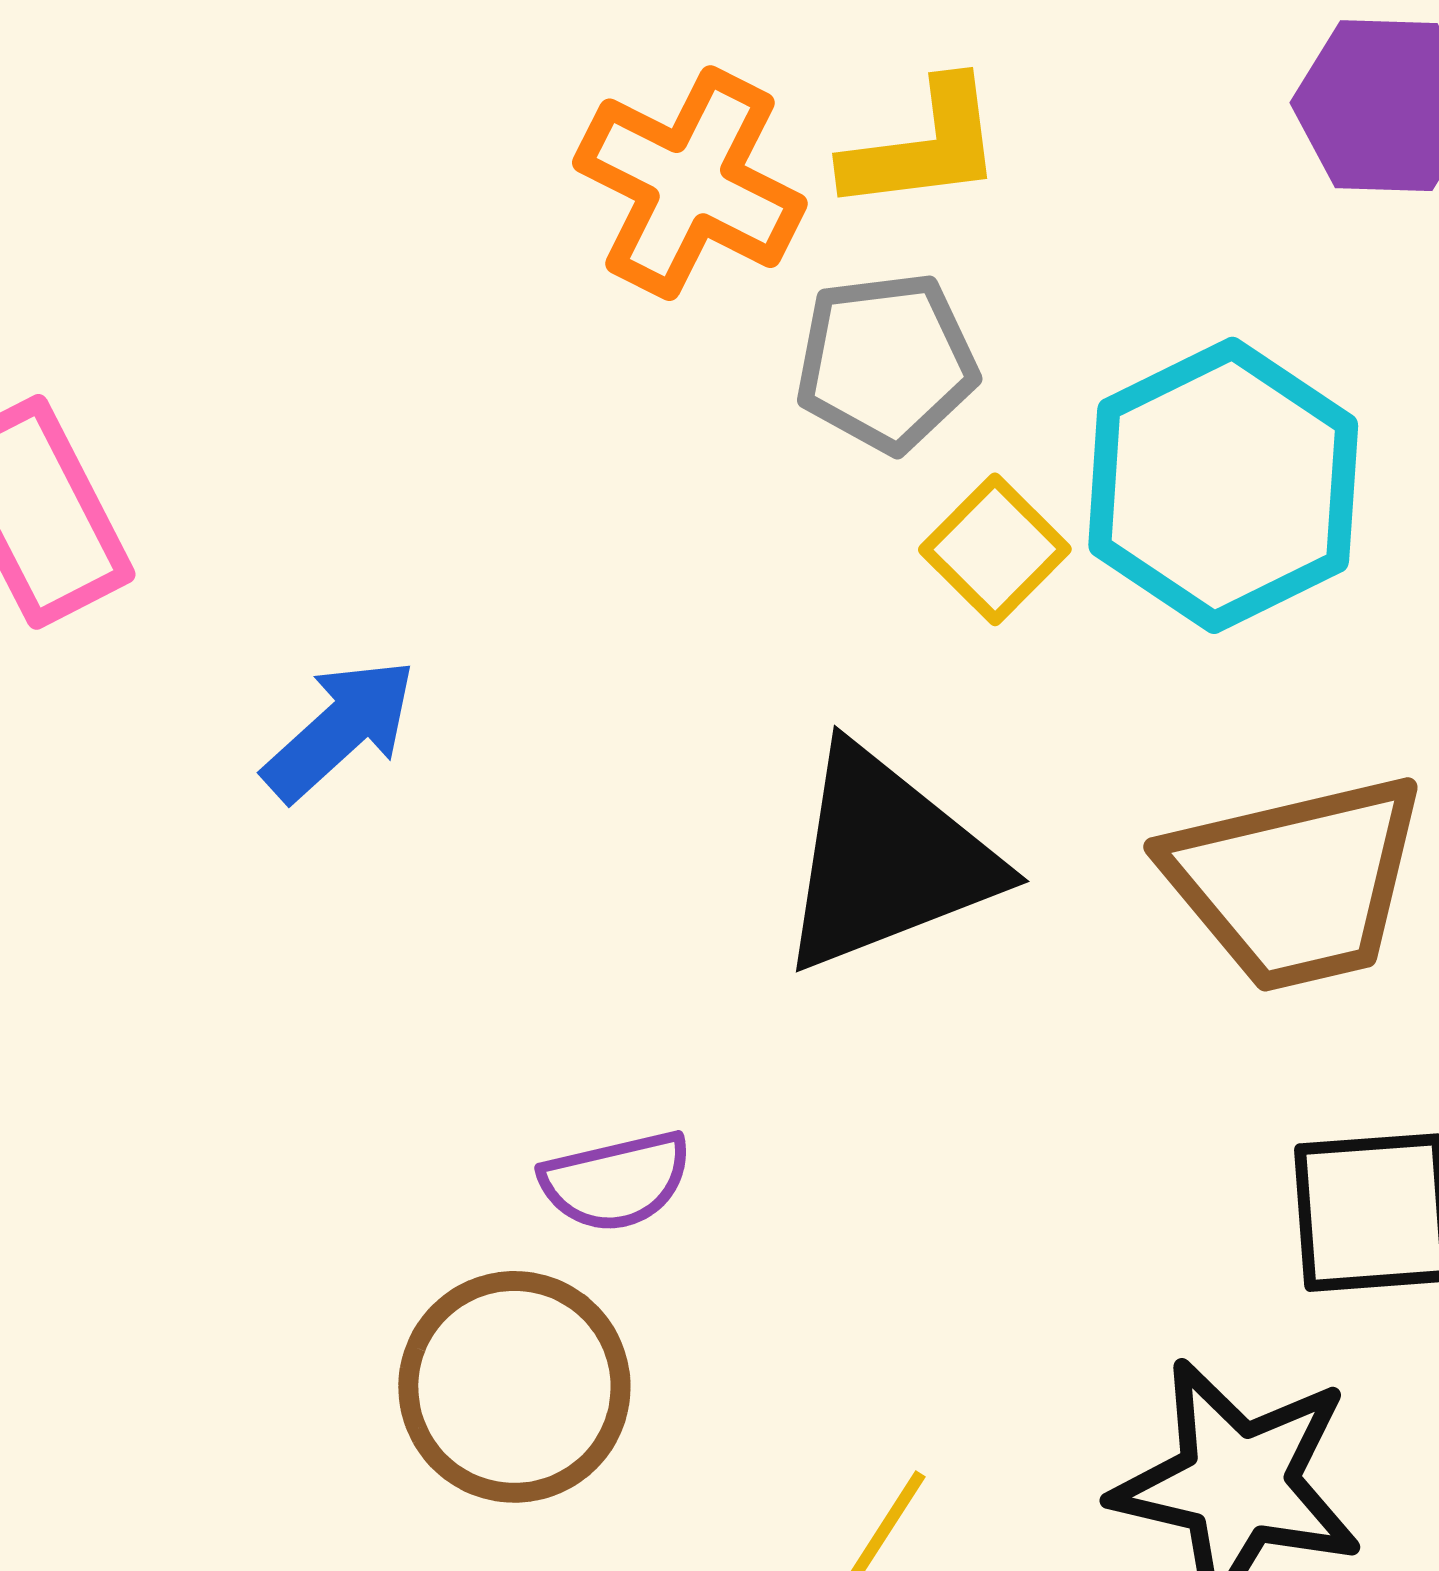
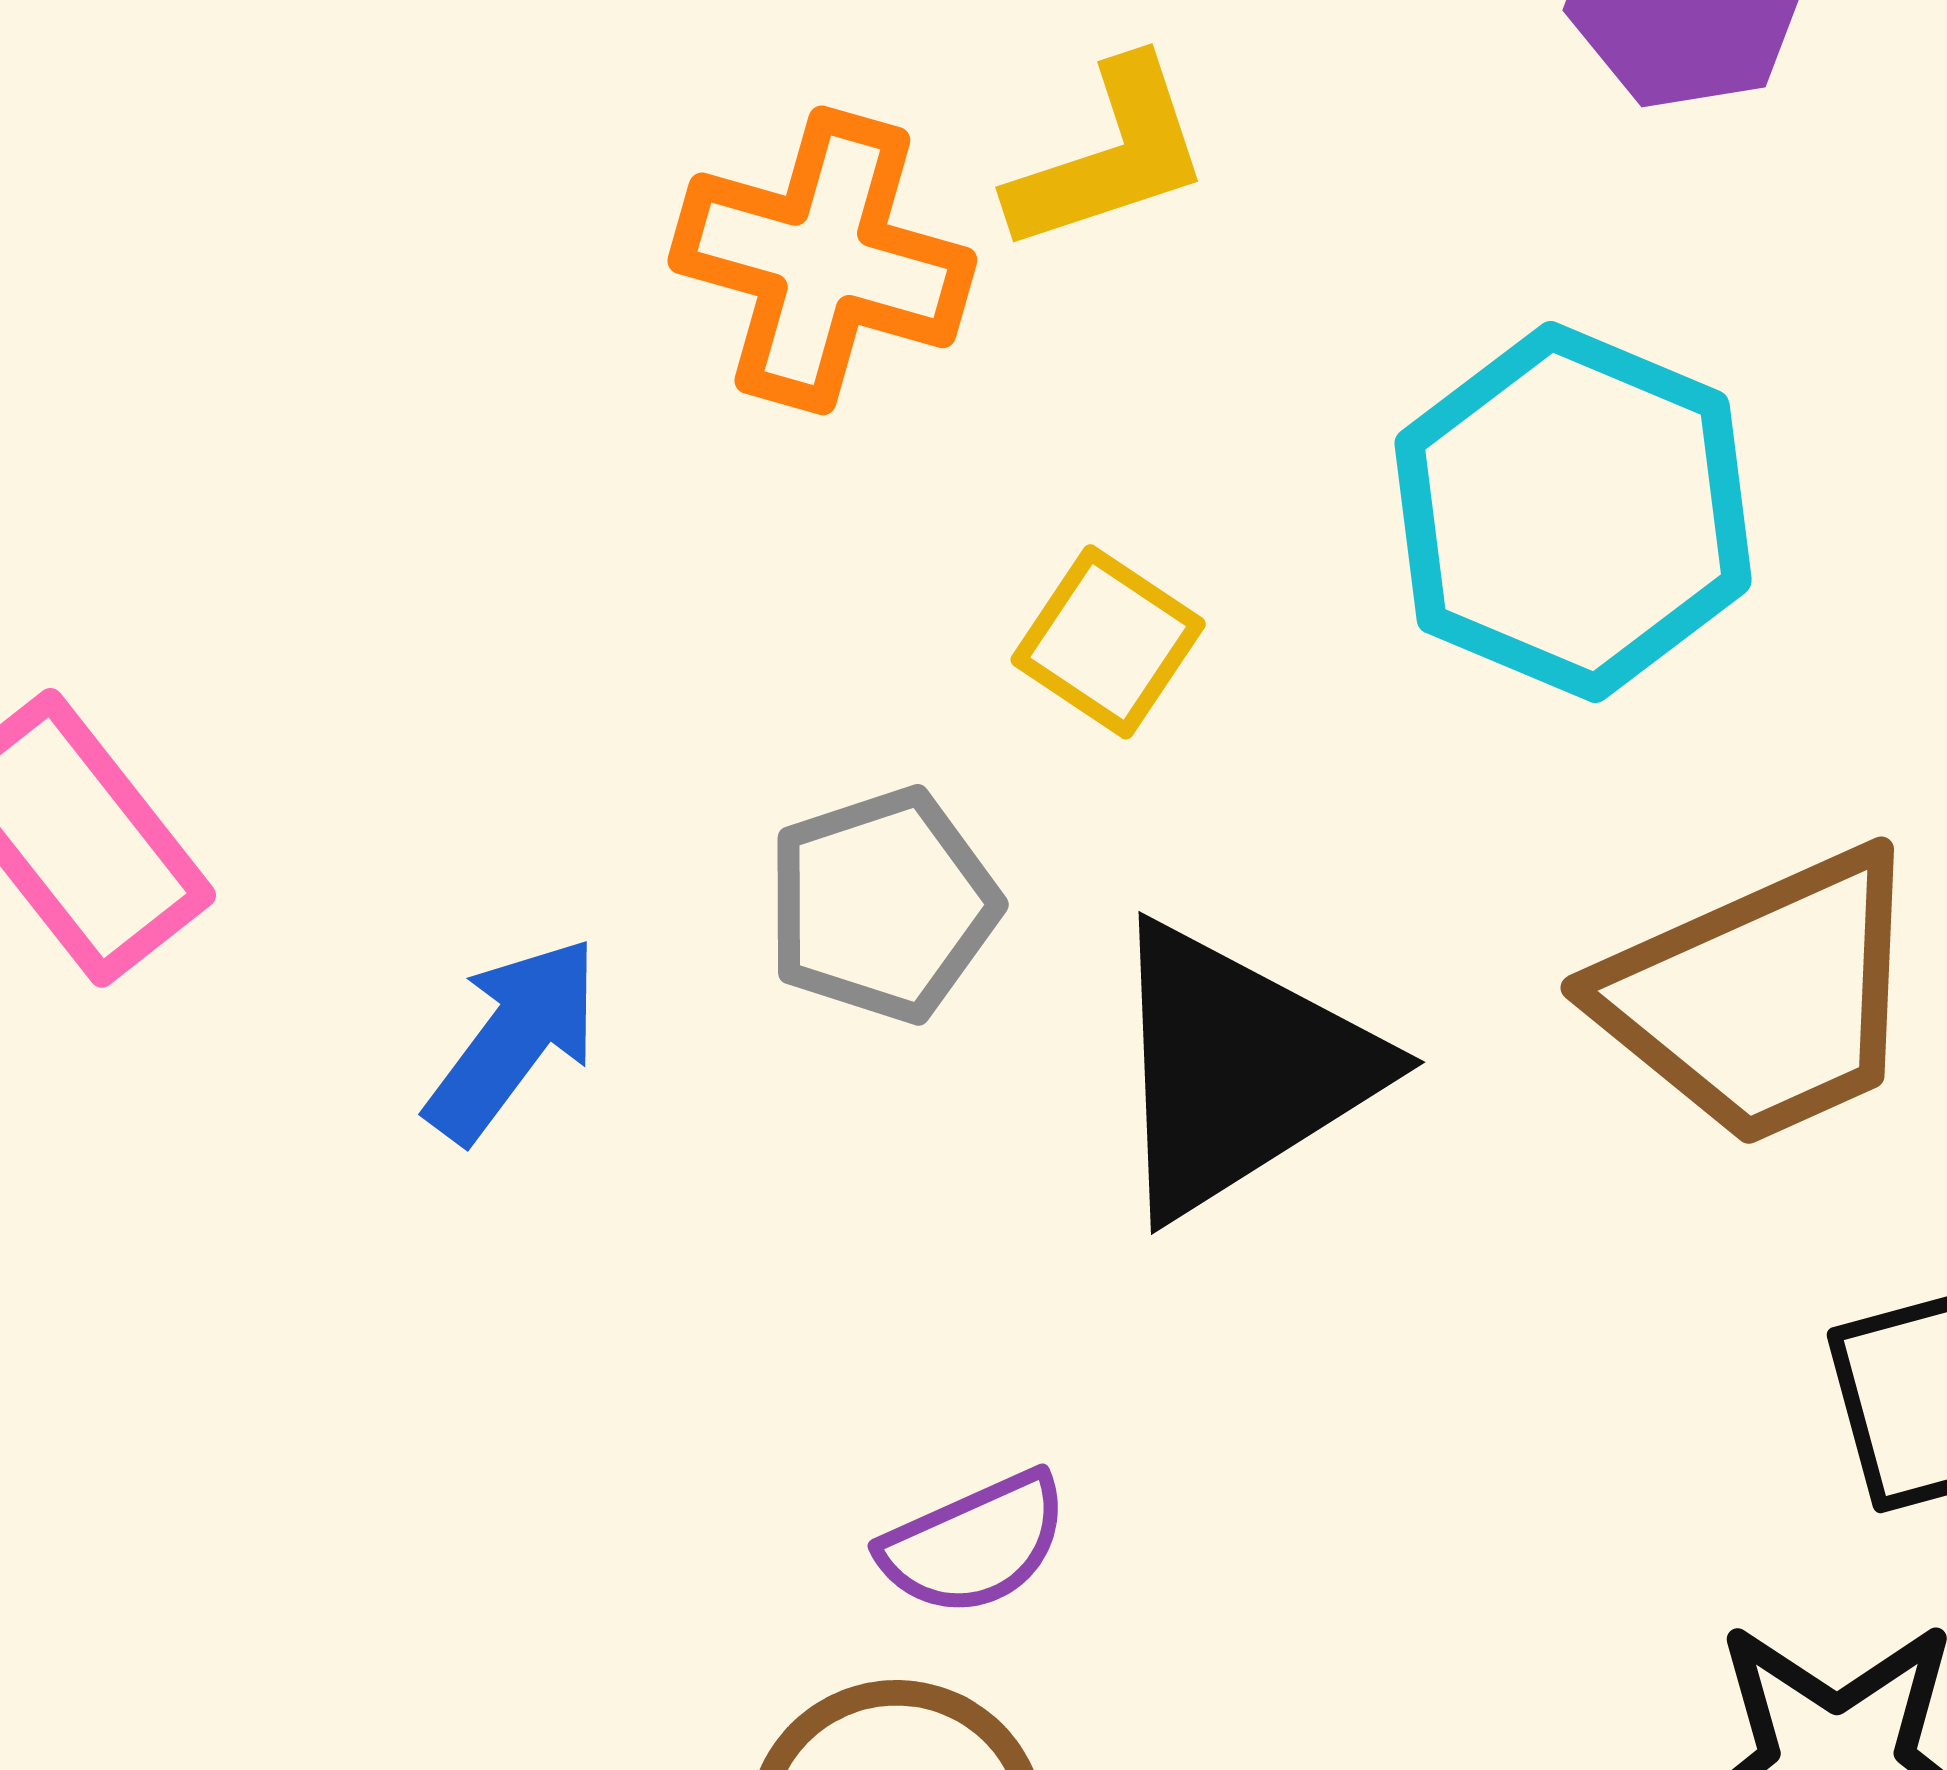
gray pentagon: (886, 362) -> (882, 905), moved
yellow square: (995, 549) -> (1108, 642), moved

